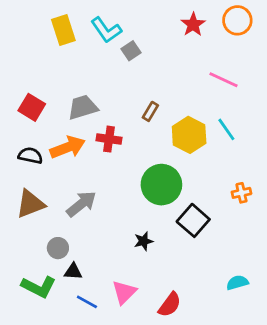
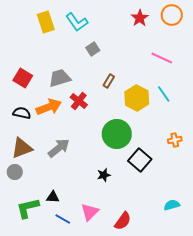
gray square: (131, 51) -> (93, 49), moved
red cross: (109, 139) -> (79, 101), turned 30
gray circle: (58, 248) -> (15, 172), moved
green L-shape: (39, 287) -> (28, 208), turned 140

